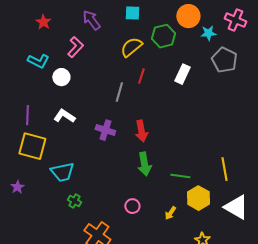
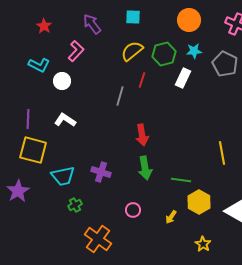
cyan star: (208, 33) -> (194, 51), moved
green hexagon: (163, 36) -> (164, 54), moved
purple cross: (105, 130) -> (101, 172), moved
yellow line: (224, 169) -> (222, 153), moved
purple star: (17, 187) -> (18, 191), size x1.6
green cross: (74, 201) -> (75, 205), turned 32

